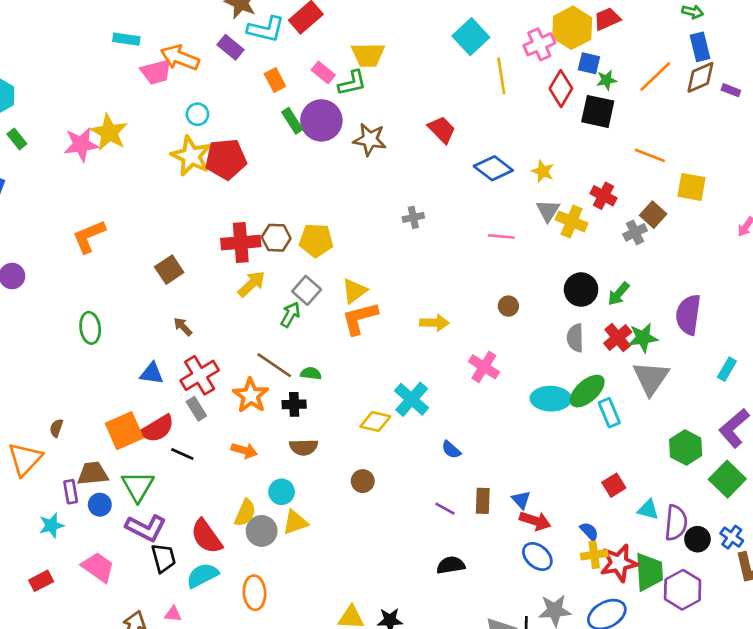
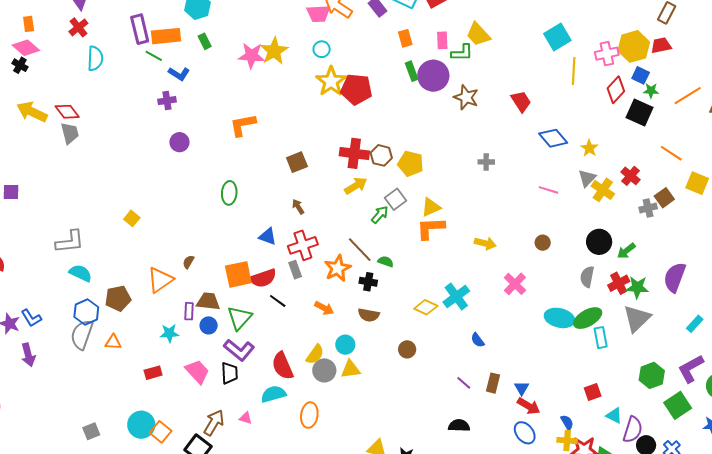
yellow trapezoid: (368, 55) -> (478, 34), turned 36
pink rectangle: (323, 73) -> (442, 40), turned 36
cyan circle: (197, 114) -> (322, 49), moved
black trapezoid: (163, 558) -> (229, 373), moved

